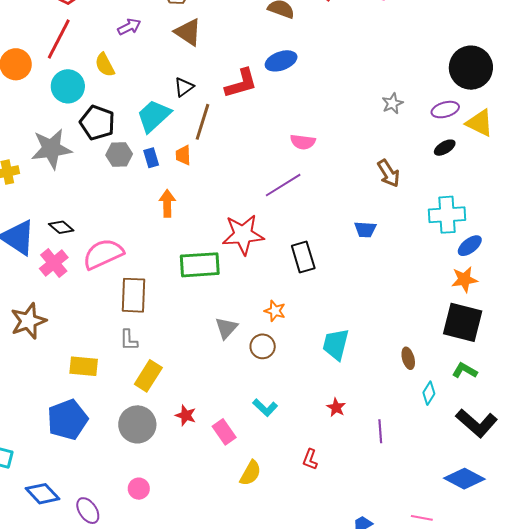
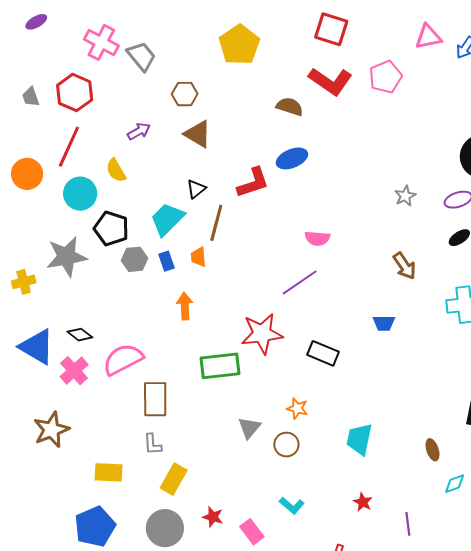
black rectangle: (303, 257) -> (323, 353), turned -48
cyan diamond: (429, 393) -> (455, 484), turned 40

